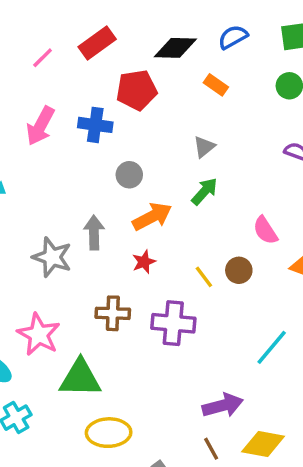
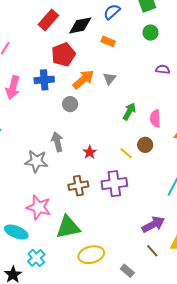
red rectangle: (97, 43) -> (48, 20), moved
green arrow: (204, 191) -> (129, 111), moved
orange arrow: (152, 217) -> (83, 79), moved
pink semicircle: (265, 230) -> (155, 119), turned 42

